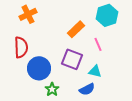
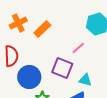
orange rectangle: (76, 29) -> (42, 29), moved
pink line: (98, 44) -> (78, 48), moved, turned 72

